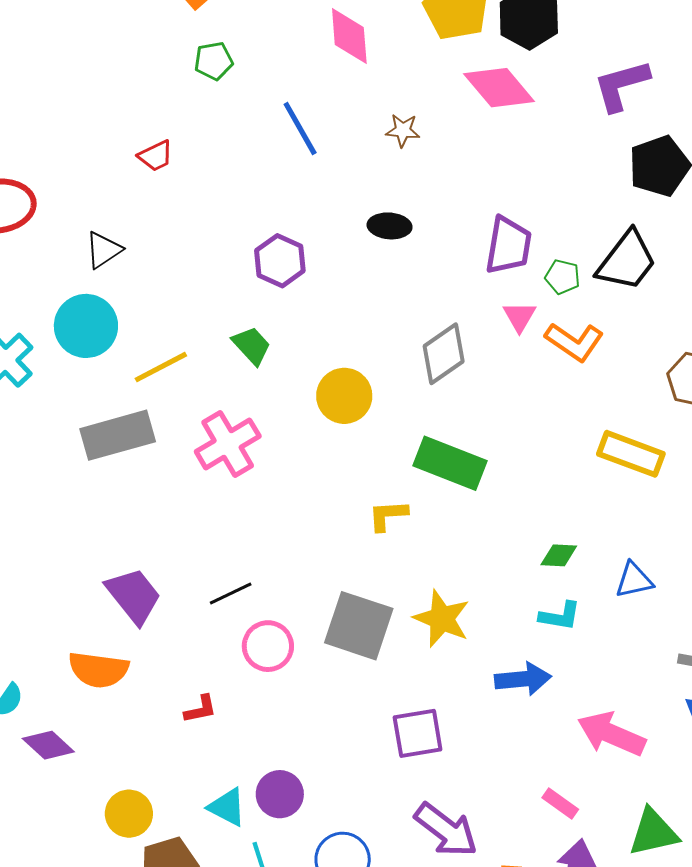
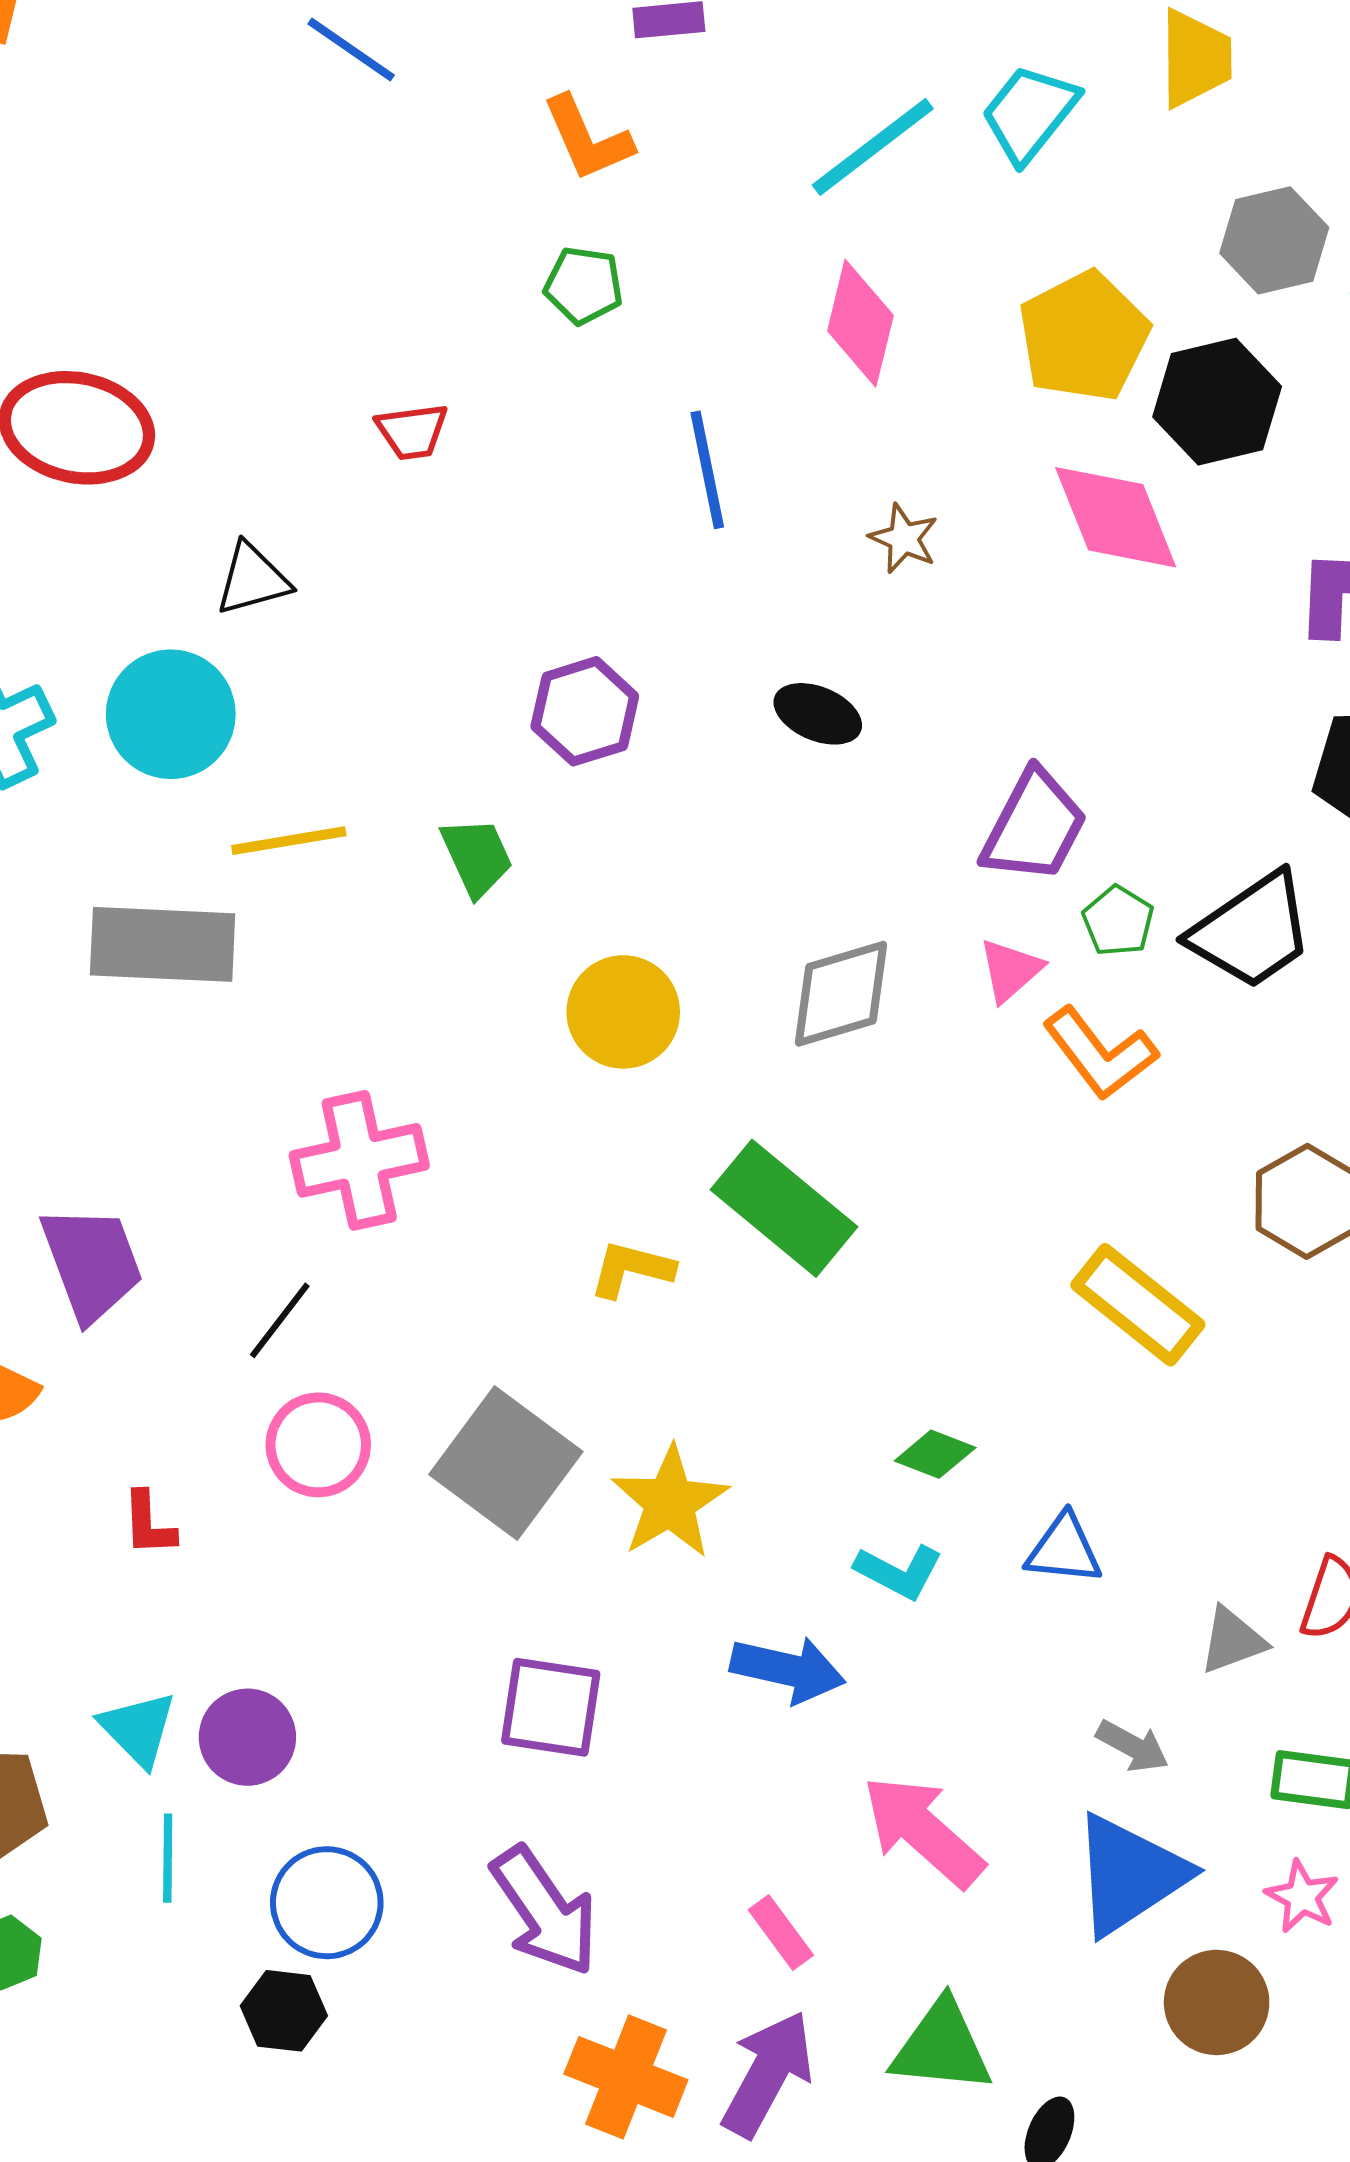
pink cross: (228, 444) -> (359, 1160), moved
black line: (231, 594) -> (280, 1320), turned -45
red L-shape: (200, 709) -> (149, 1524), turned 81

